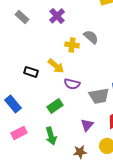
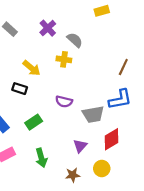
gray semicircle: (91, 37) -> (75, 40), moved
yellow arrow: (56, 66) -> (32, 68), moved
green rectangle: (55, 106) -> (34, 122), moved

